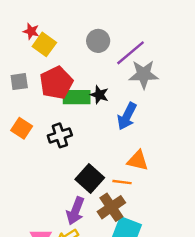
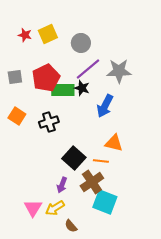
yellow square: (44, 44) -> (48, 34), moved, turned 30
purple line: (130, 53) -> (88, 69), moved
purple arrow: (75, 211) -> (62, 185), size x0.7

